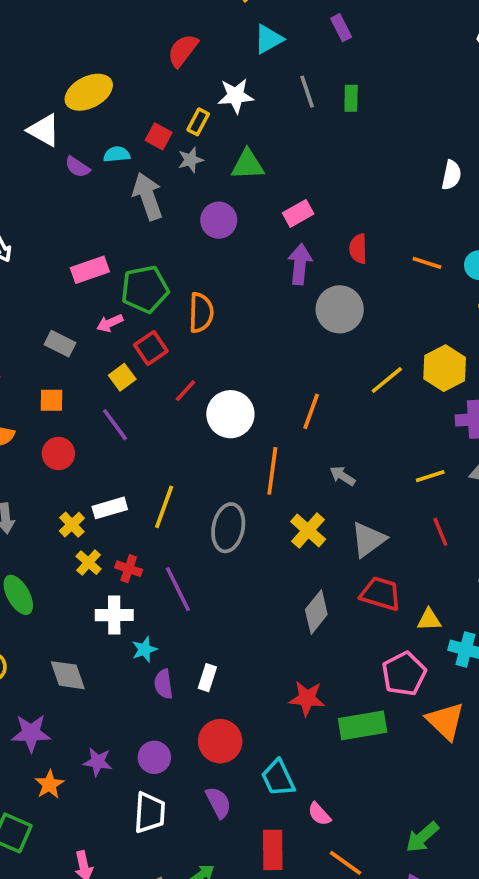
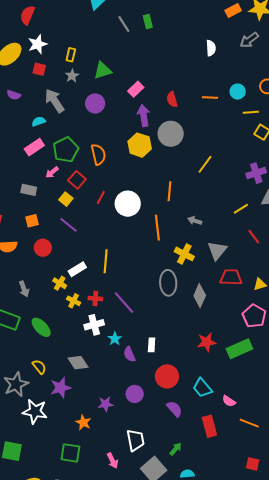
red semicircle: (183, 50) -> (27, 15), moved
white star: (236, 96) -> (38, 44), moved
red square: (159, 136) -> (39, 69), moved
cyan semicircle: (117, 154) -> (39, 121), moved
yellow hexagon: (445, 368) -> (140, 145), moved
gray ellipse: (228, 528) -> (168, 283), moved
purple star: (31, 733) -> (61, 388), moved
white trapezoid: (150, 813) -> (135, 440), moved

